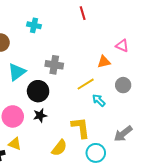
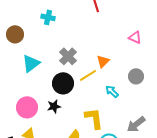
orange triangle: (104, 62) -> (103, 61), moved, turned -32
gray cross: (54, 65) -> (68, 56), turned 36
yellow line: (86, 84) -> (88, 75), moved
black circle: (38, 91) -> (63, 83), moved

